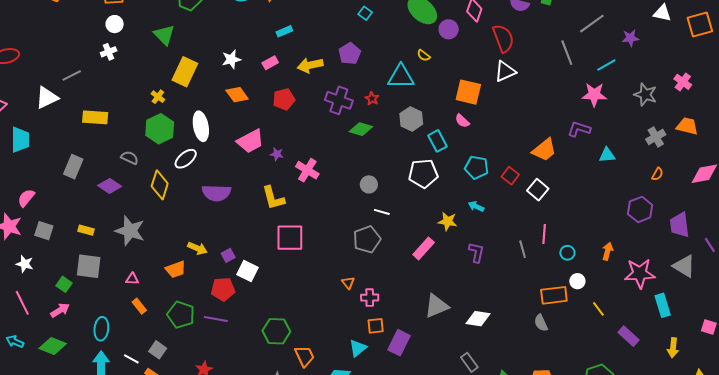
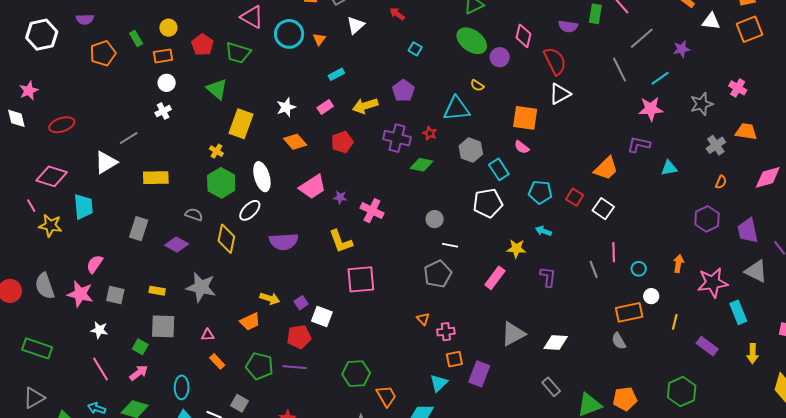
gray star: (645, 95) -> (702, 104), turned -30
yellow line: (598, 309) -> (675, 322), turned 56

